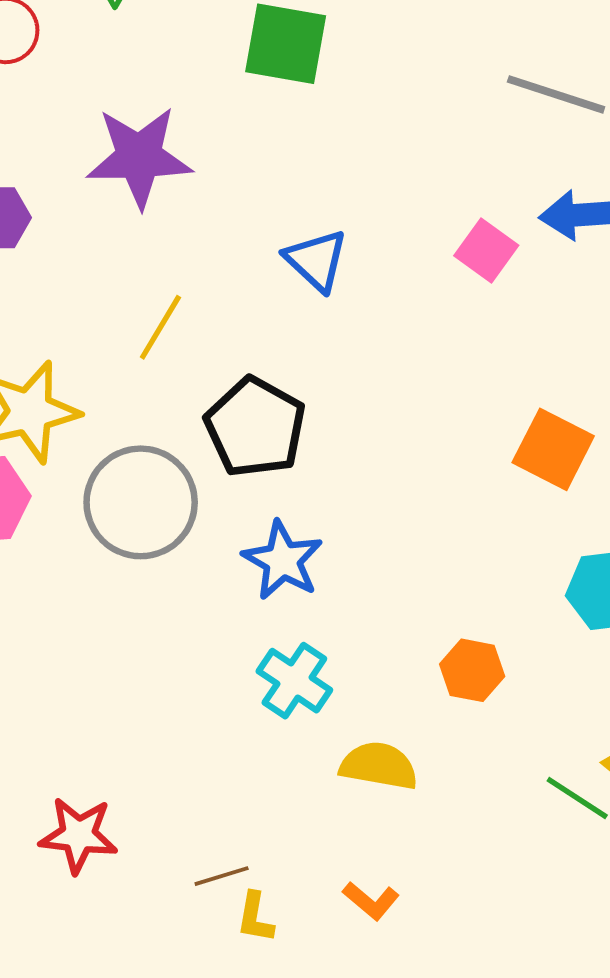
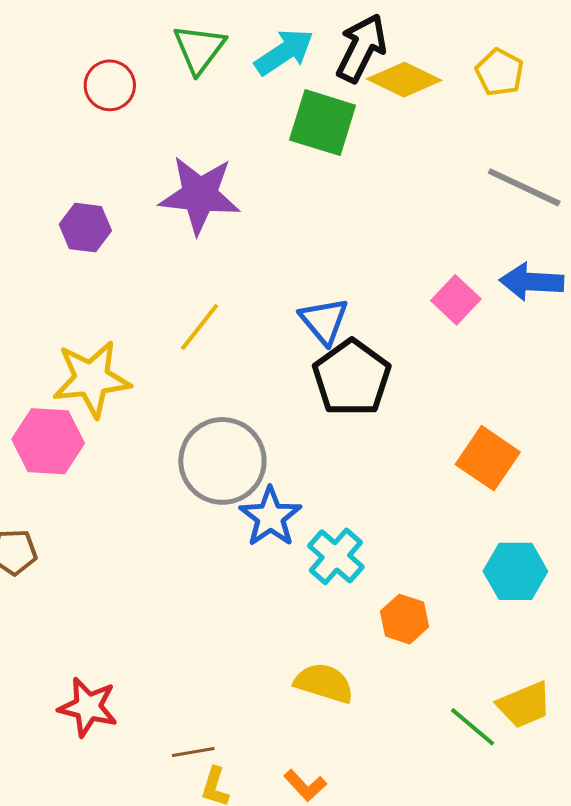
blue triangle: (316, 260) -> (324, 321), moved
black pentagon: (255, 427) -> (352, 378), moved
gray circle: (141, 502) -> (222, 461), moved
cyan cross: (294, 681) -> (336, 556), moved

